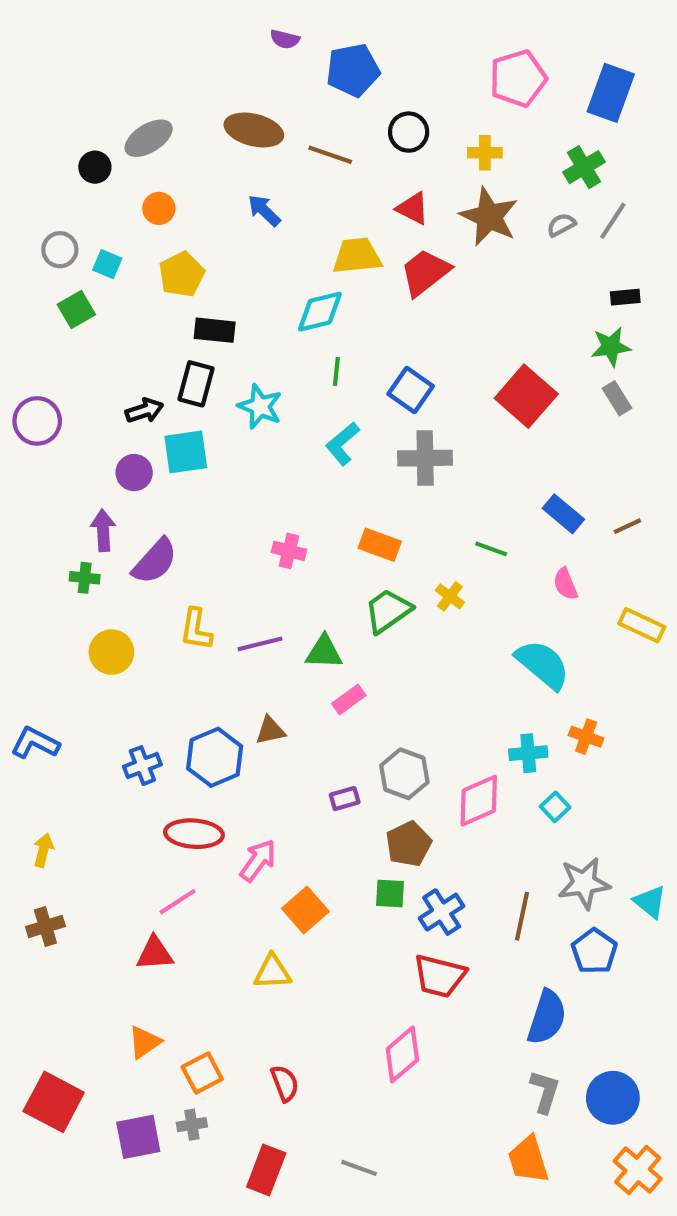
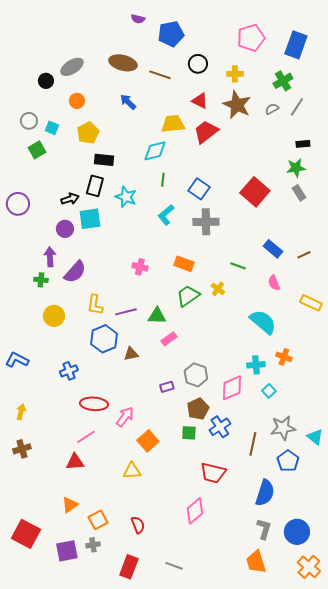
blue hexagon: (215, 757) -> (104, 339), moved
blue cross: (442, 912) -> (220, 427), moved

